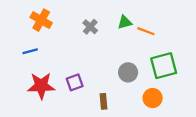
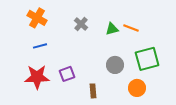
green triangle: (125, 22) -> (112, 29), moved
blue line: (30, 51) -> (40, 46), moved

